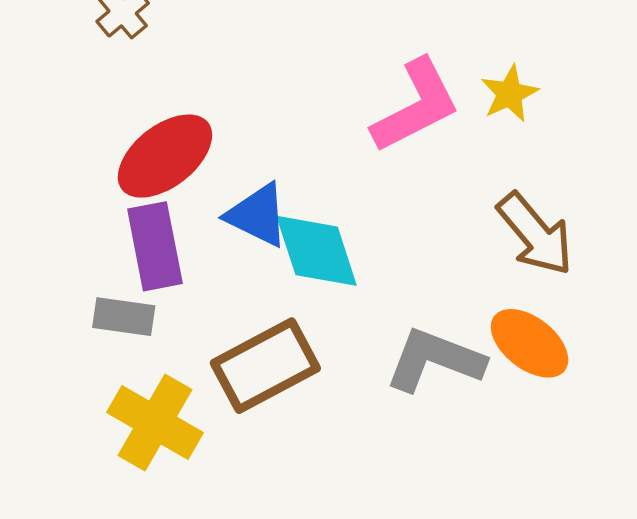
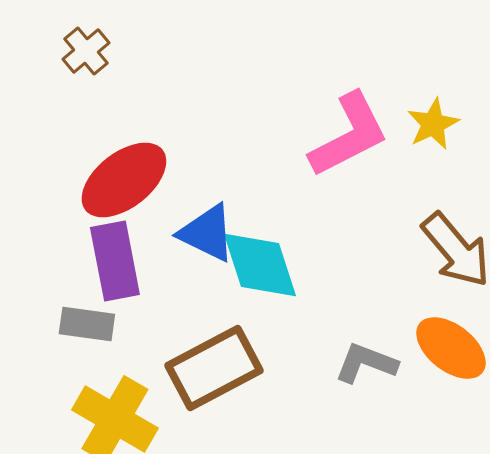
gray L-shape: (435, 360) -> (366, 363), size x0.7

